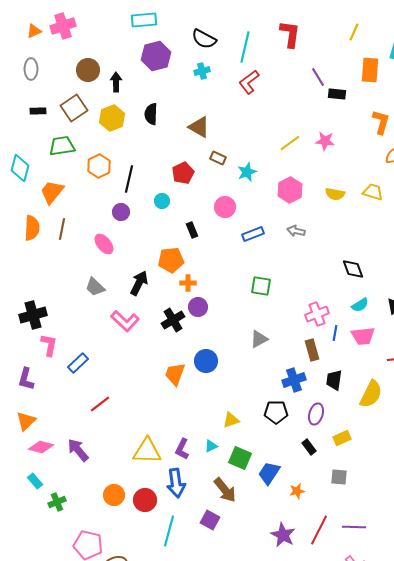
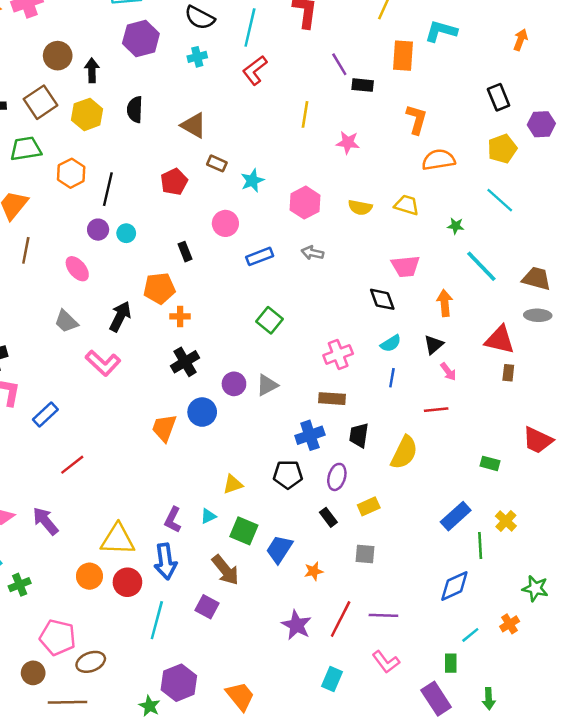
yellow line: (290, 143) -> (305, 114), moved, turned -45
cyan circle: (162, 201) -> (126, 233), moved
green square: (261, 286) -> (270, 320), turned 30
purple circle: (198, 307) -> (234, 384), moved
black cross: (173, 320) -> (185, 362), moved
blue line: (335, 333) -> (392, 378), moved
pink trapezoid: (363, 336) -> (405, 266), moved
brown rectangle: (312, 350) -> (332, 399), turned -70
yellow triangle: (147, 451) -> (118, 539), moved

